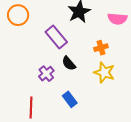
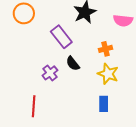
blue rectangle: (70, 99) -> (104, 104), moved, turned 35

